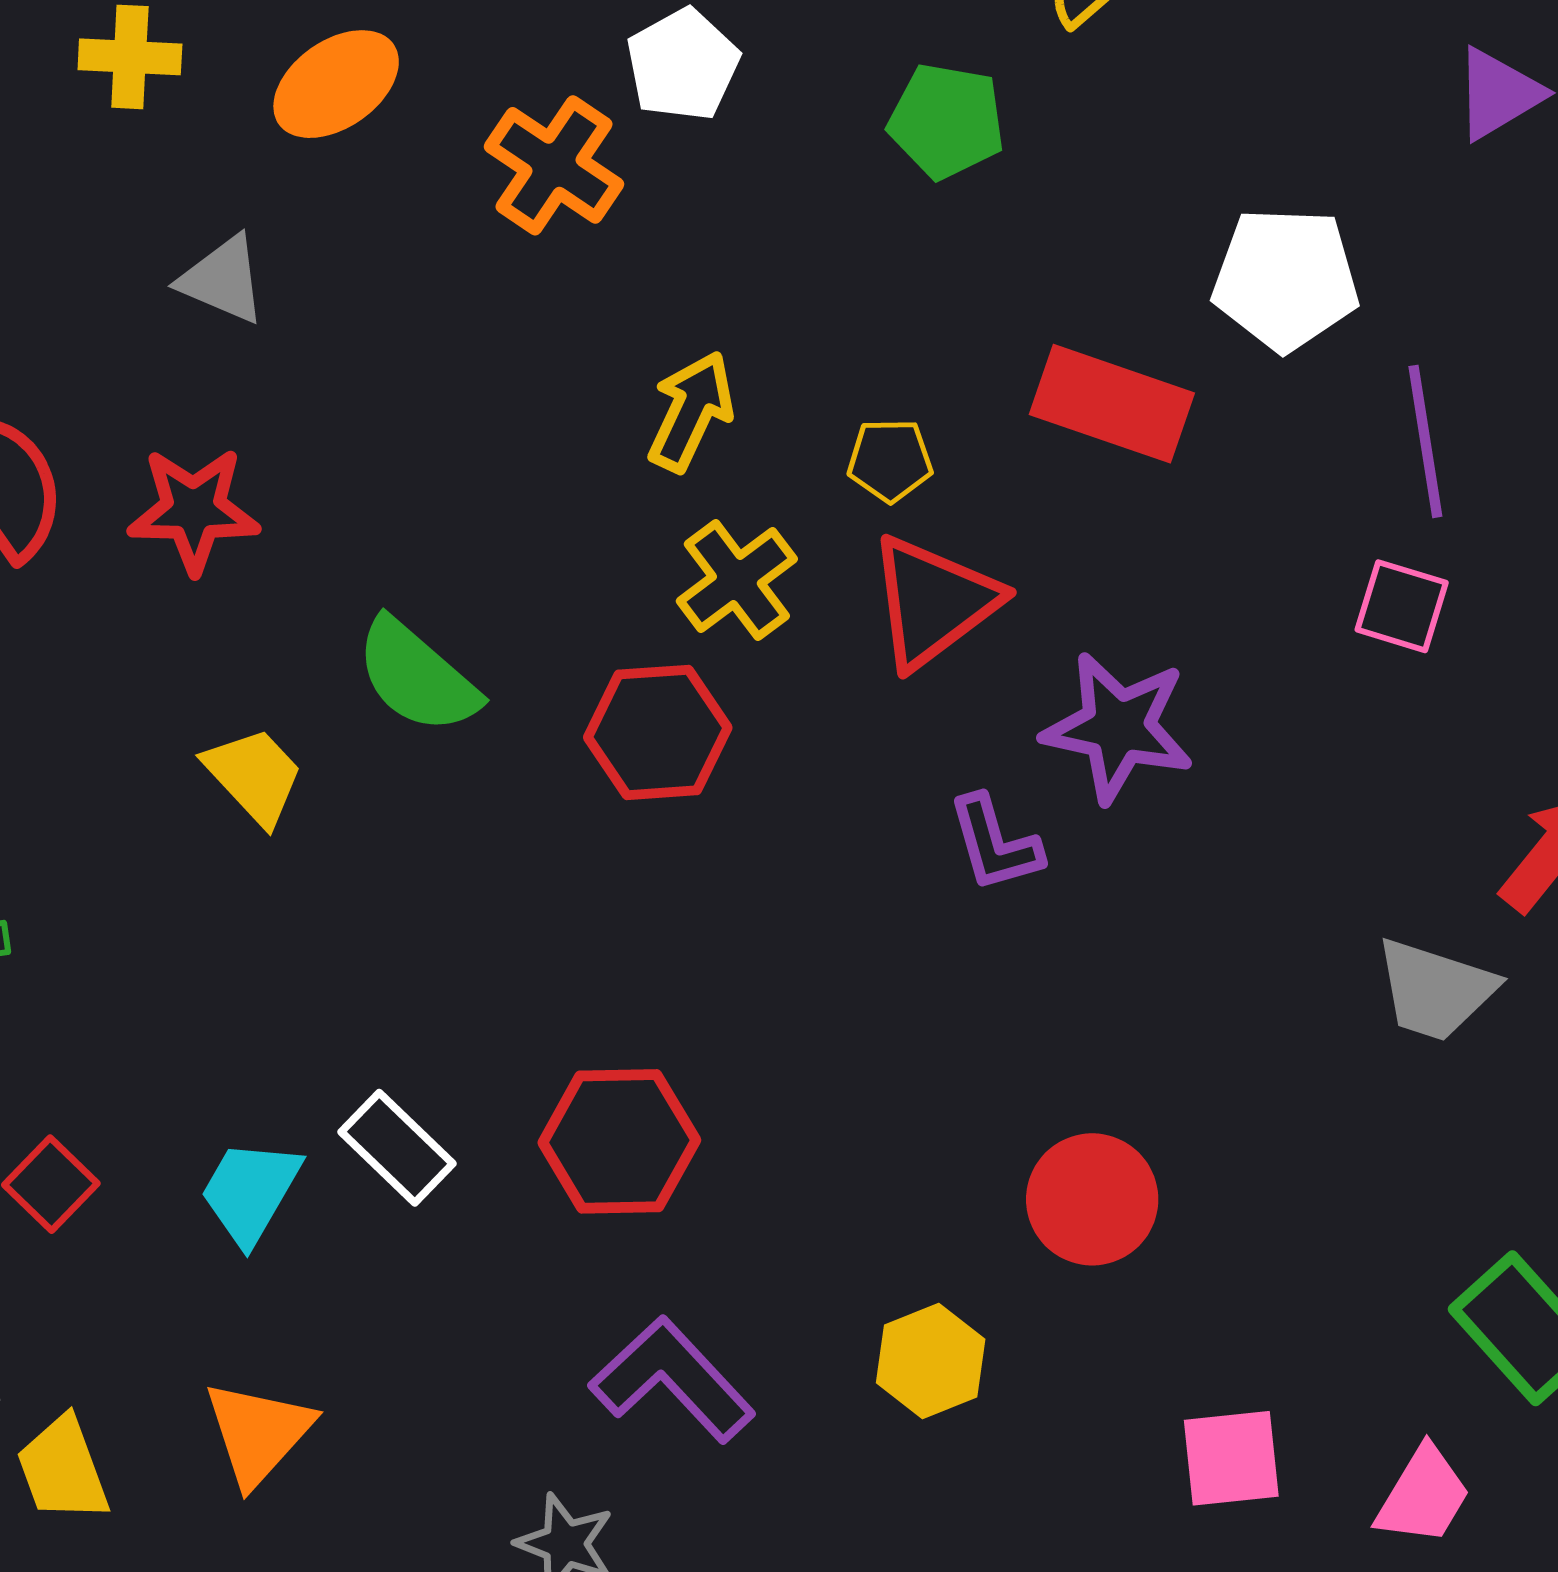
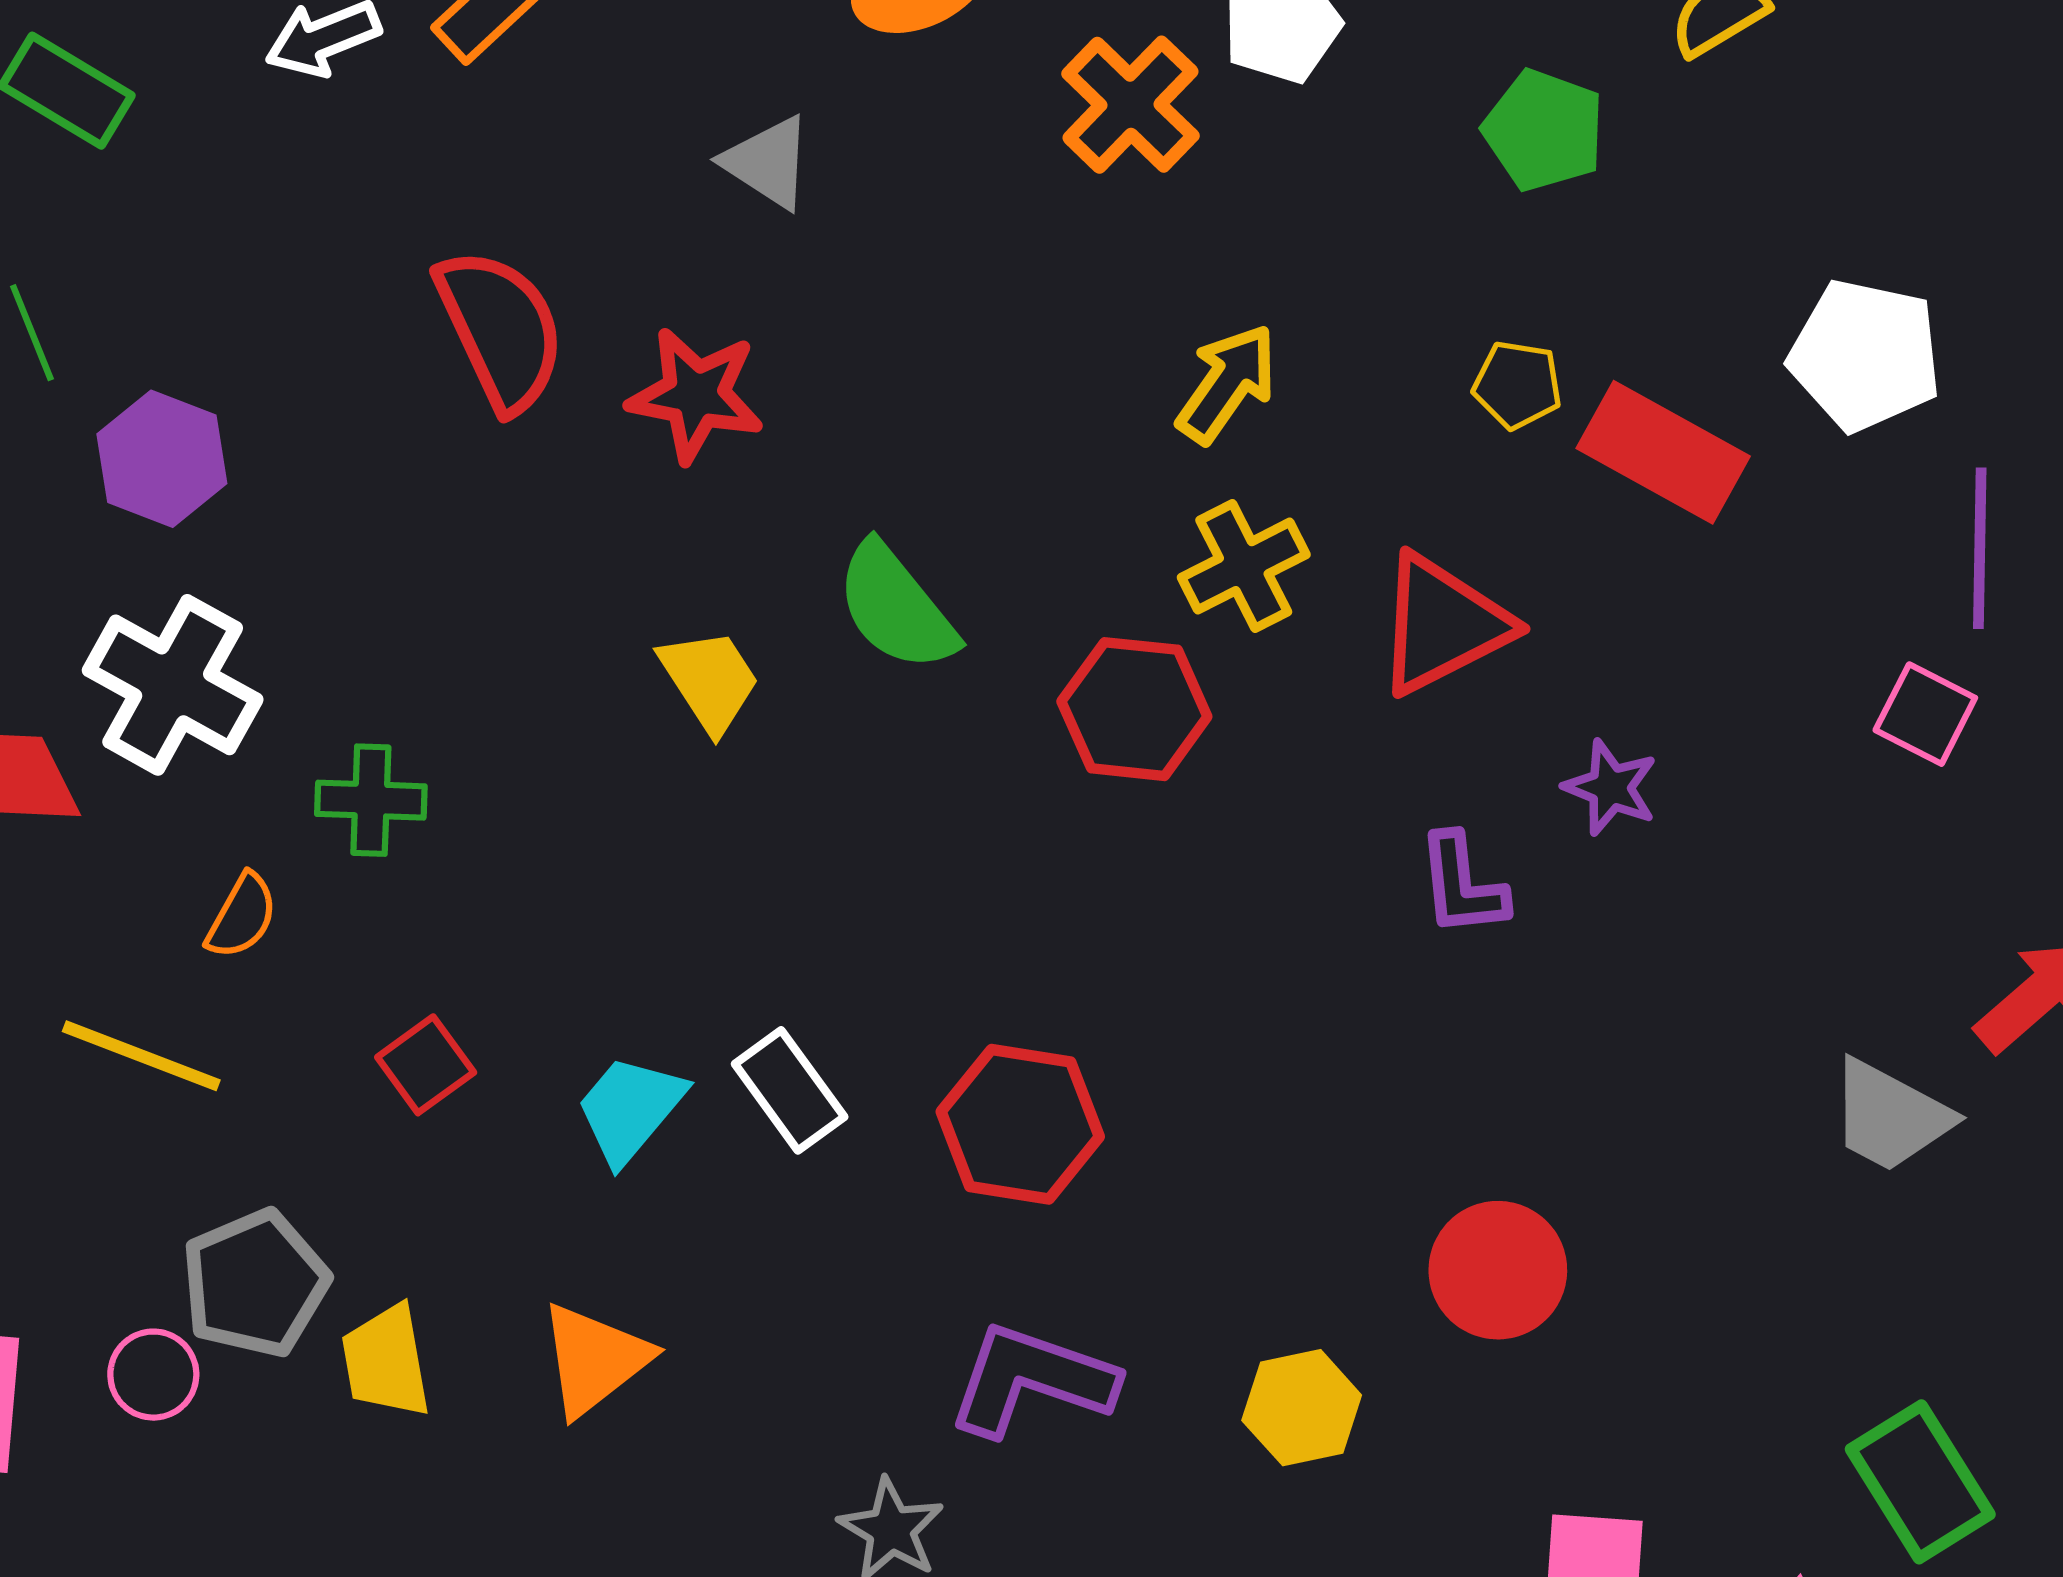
yellow pentagon: (890, 460) -> (1517, 385), moved
purple star: (1118, 727) -> (1611, 788), size x0.6
purple L-shape: (672, 1380) -> (1032, 1380), turned -38

